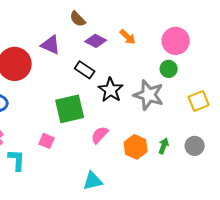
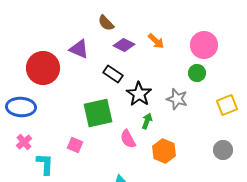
gray star: (149, 95) -> (177, 99), size x0.7
pink semicircle: (100, 135) -> (128, 139), turned -72
green arrow: (164, 146) -> (147, 121), moved

